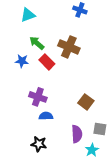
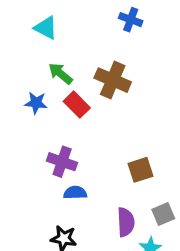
cyan triangle: (28, 15) -> (46, 28), turned 49
brown square: (86, 102) -> (140, 170), turned 35
gray square: (100, 129) -> (163, 214), turned -32

